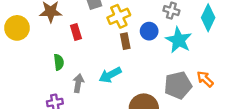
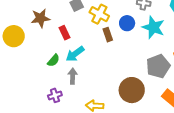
yellow cross: (119, 16) -> (99, 14), turned -30
green semicircle: (59, 62) -> (53, 60), turned 56
cyan arrow: (110, 75) -> (75, 54), moved

